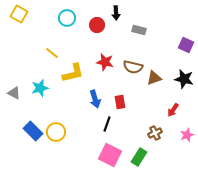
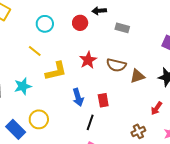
black arrow: (116, 13) -> (99, 11), turned 88
cyan circle: (67, 18) -> (45, 24), moved
red star: (105, 62) -> (88, 60), turned 30
yellow circle: (56, 132) -> (39, 119), moved

